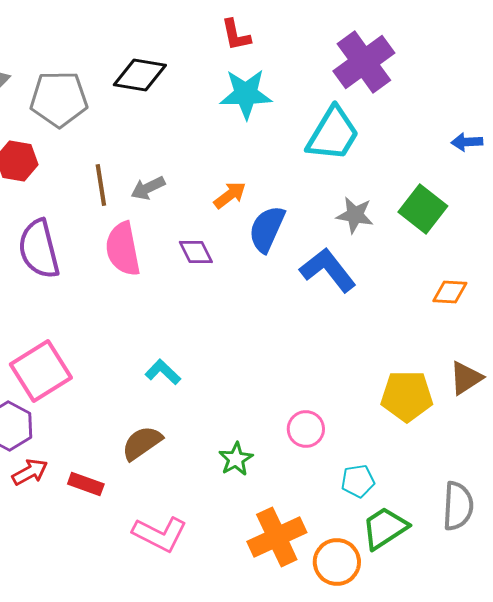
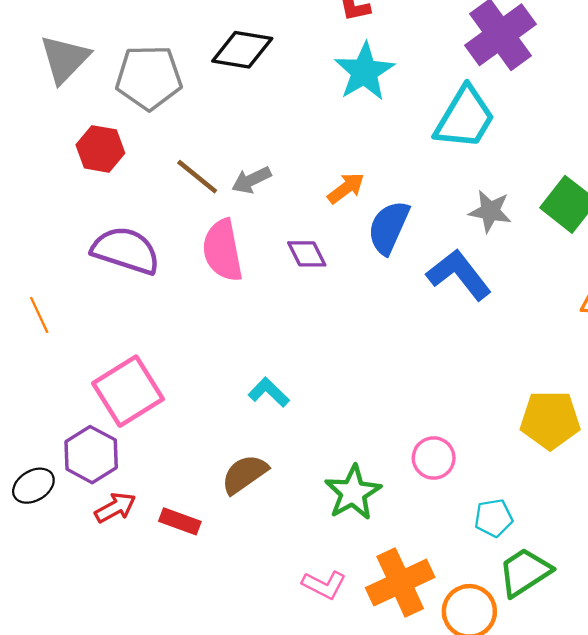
cyan star: (246, 94) -> (364, 72), turned -30
brown line: (101, 185) -> (197, 177), turned -42
purple semicircle: (39, 249) -> (126, 250), turned 122
green star: (236, 459) -> (353, 493), size x1.4
pink L-shape: (160, 534) -> (324, 585), moved, size x0.7

